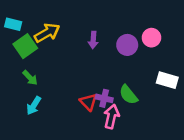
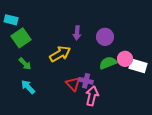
yellow arrow: (47, 33) -> (60, 54), moved
pink circle: (151, 38) -> (125, 59), moved
green semicircle: (128, 95) -> (108, 63), moved, turned 108
cyan arrow: (34, 106) -> (28, 87), turned 105

